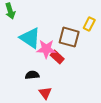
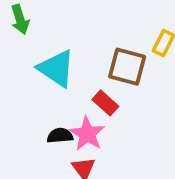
pink star: (46, 49) -> (87, 134), moved, turned 30

